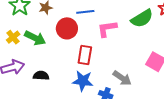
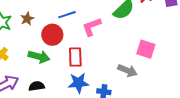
green arrow: (35, 38) -> (39, 57), moved
gray arrow: (122, 78) -> (127, 71), moved

